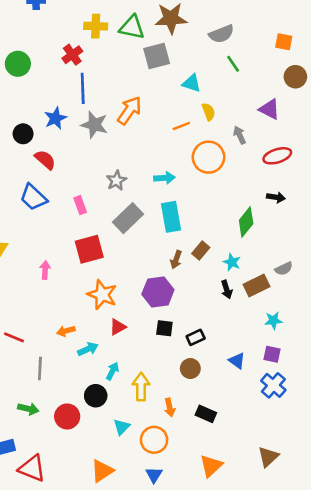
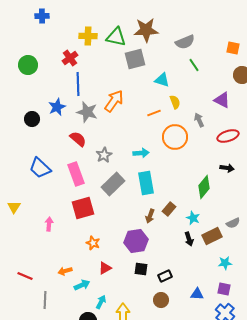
red semicircle: (45, 160) -> (78, 139), moved
pink rectangle: (80, 205) -> (76, 174), size x1.6
orange star: (102, 295) -> (93, 243), size x0.6
blue triangle: (237, 361) -> (197, 294), turned -32

